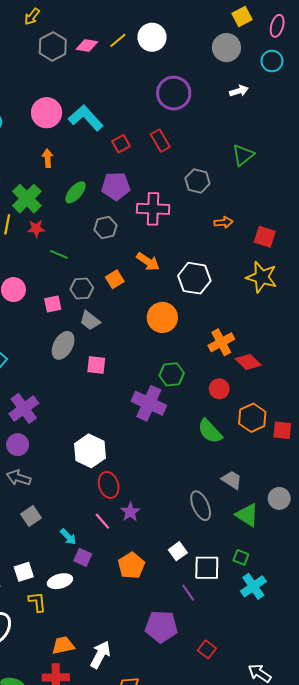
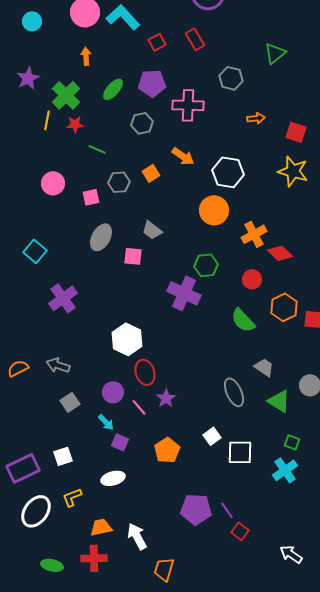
orange circle: (162, 317) -> (214, 210), moved
gray trapezoid: (90, 321) -> (152, 230), moved
purple circle: (18, 445) -> (113, 392), moved
green square: (241, 557) -> (292, 442), moved
white ellipse: (60, 581) -> (113, 478), moved
purple line: (188, 593) -> (227, 510), moved
yellow L-shape: (37, 602) -> (72, 497), moved, turned -105
white arrow: (100, 655) -> (137, 536), turned -56

